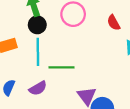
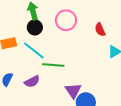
cyan line: (38, 52) -> (34, 50), turned -55

